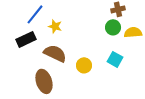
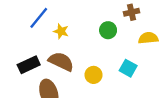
green circle: (113, 27) -> (108, 30), moved
black rectangle: (26, 39) -> (29, 65), moved

